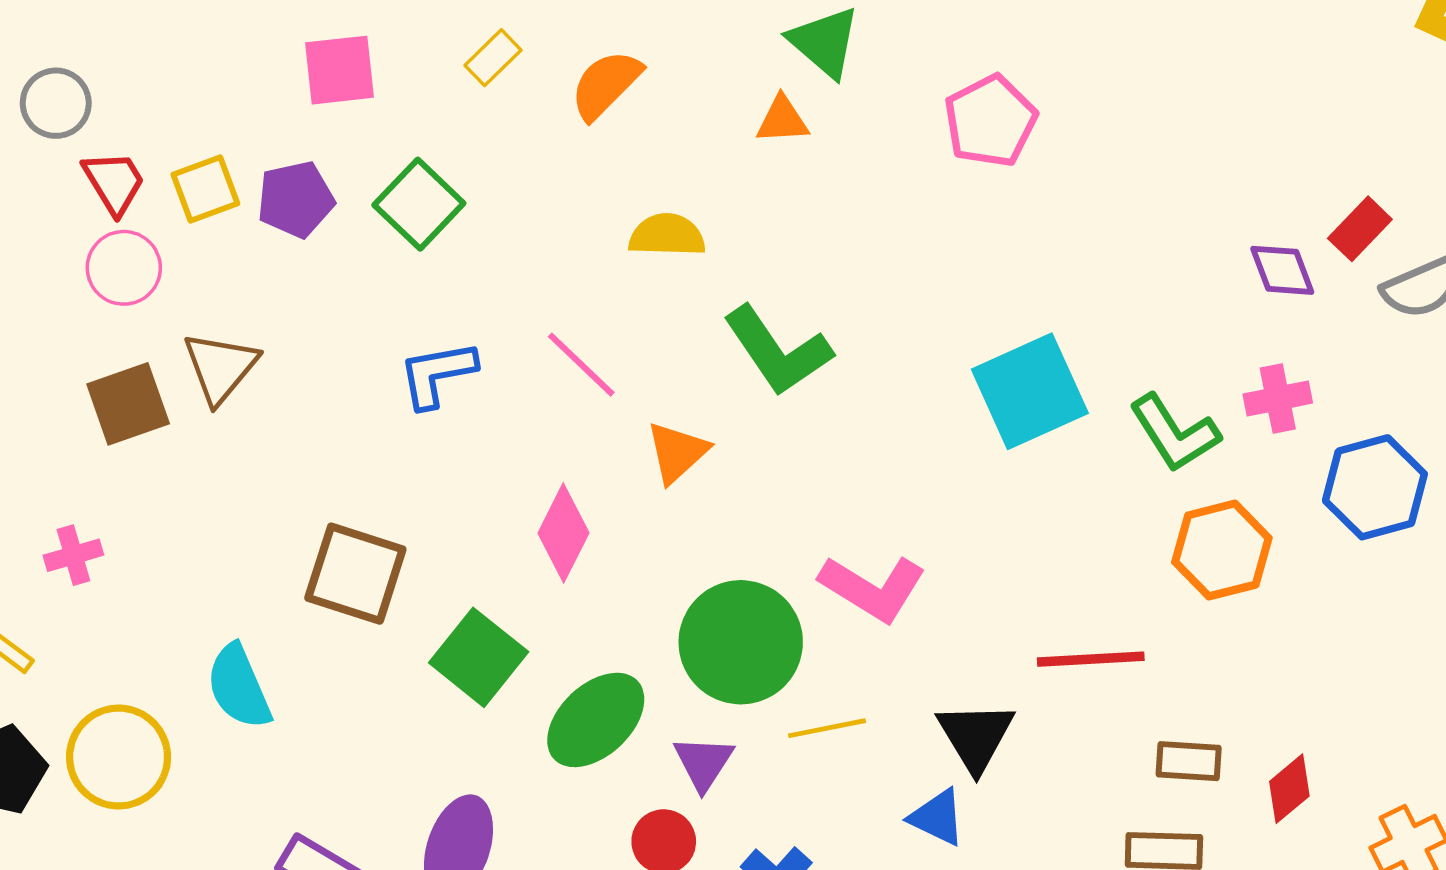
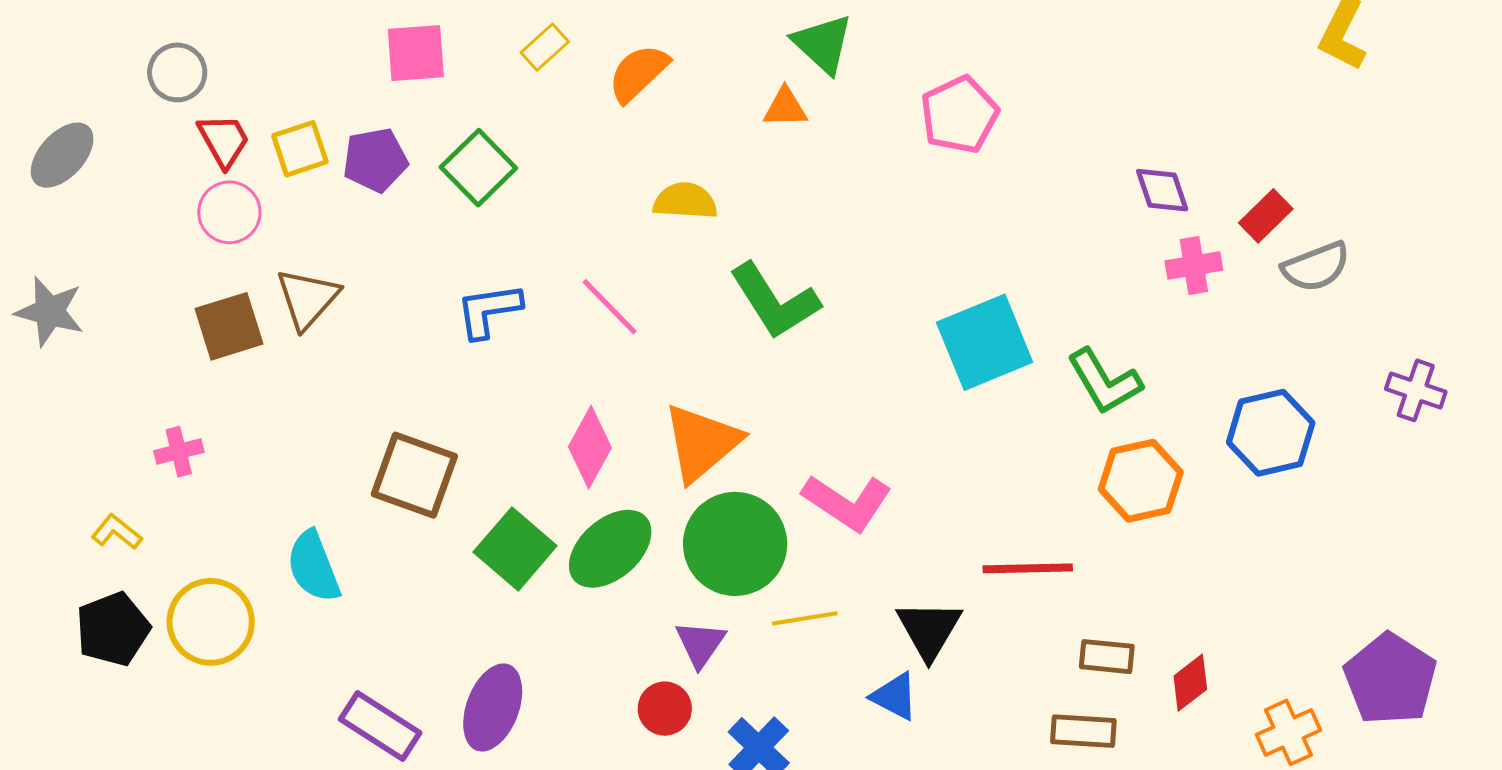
purple diamond: (1282, 270) -> (1162, 190), moved
pink cross: (1278, 399) -> (1194, 265), moved
orange triangle: (677, 452) -> (702, 443), moved, size x1.5
green ellipse: (596, 720) -> (610, 549), moved

